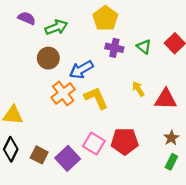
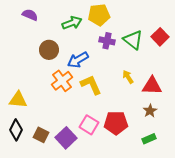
yellow pentagon: (105, 18) -> (99, 15), turned 30
green arrow: (56, 27) -> (72, 23), moved
green triangle: (144, 47) -> (133, 40), size x1.5
brown star: (171, 138) -> (150, 111), moved
green rectangle: (171, 162) -> (149, 139), moved, turned 40

